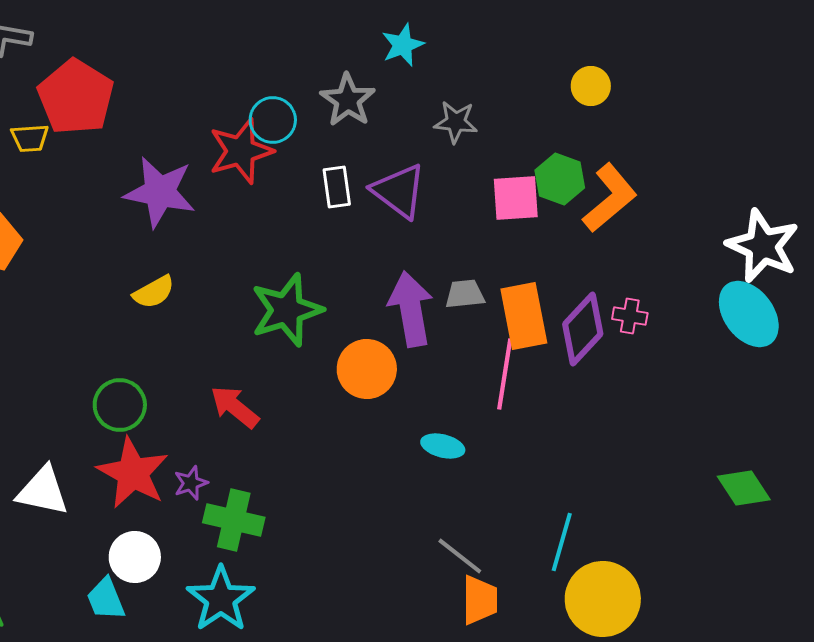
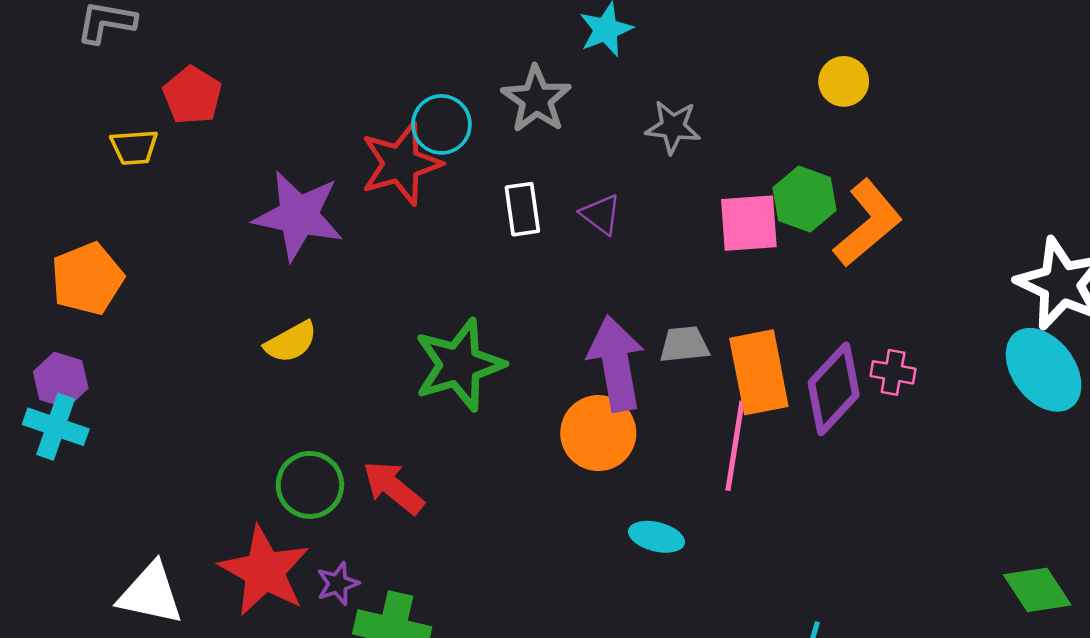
red pentagon: (76, 97) -> (192, 95), size x0.6
purple triangle: (399, 191) -> (601, 214), size x0.6
orange circle: (367, 369) -> (598, 433), moved
green circle: (120, 405) -> (310, 485), moved

